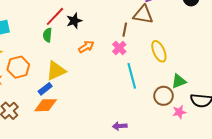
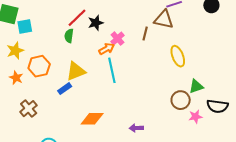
pink cross: (119, 48) -> (118, 39), moved
cyan line: (132, 76) -> (112, 70), moved
orange diamond: (46, 105) -> (92, 119), moved

